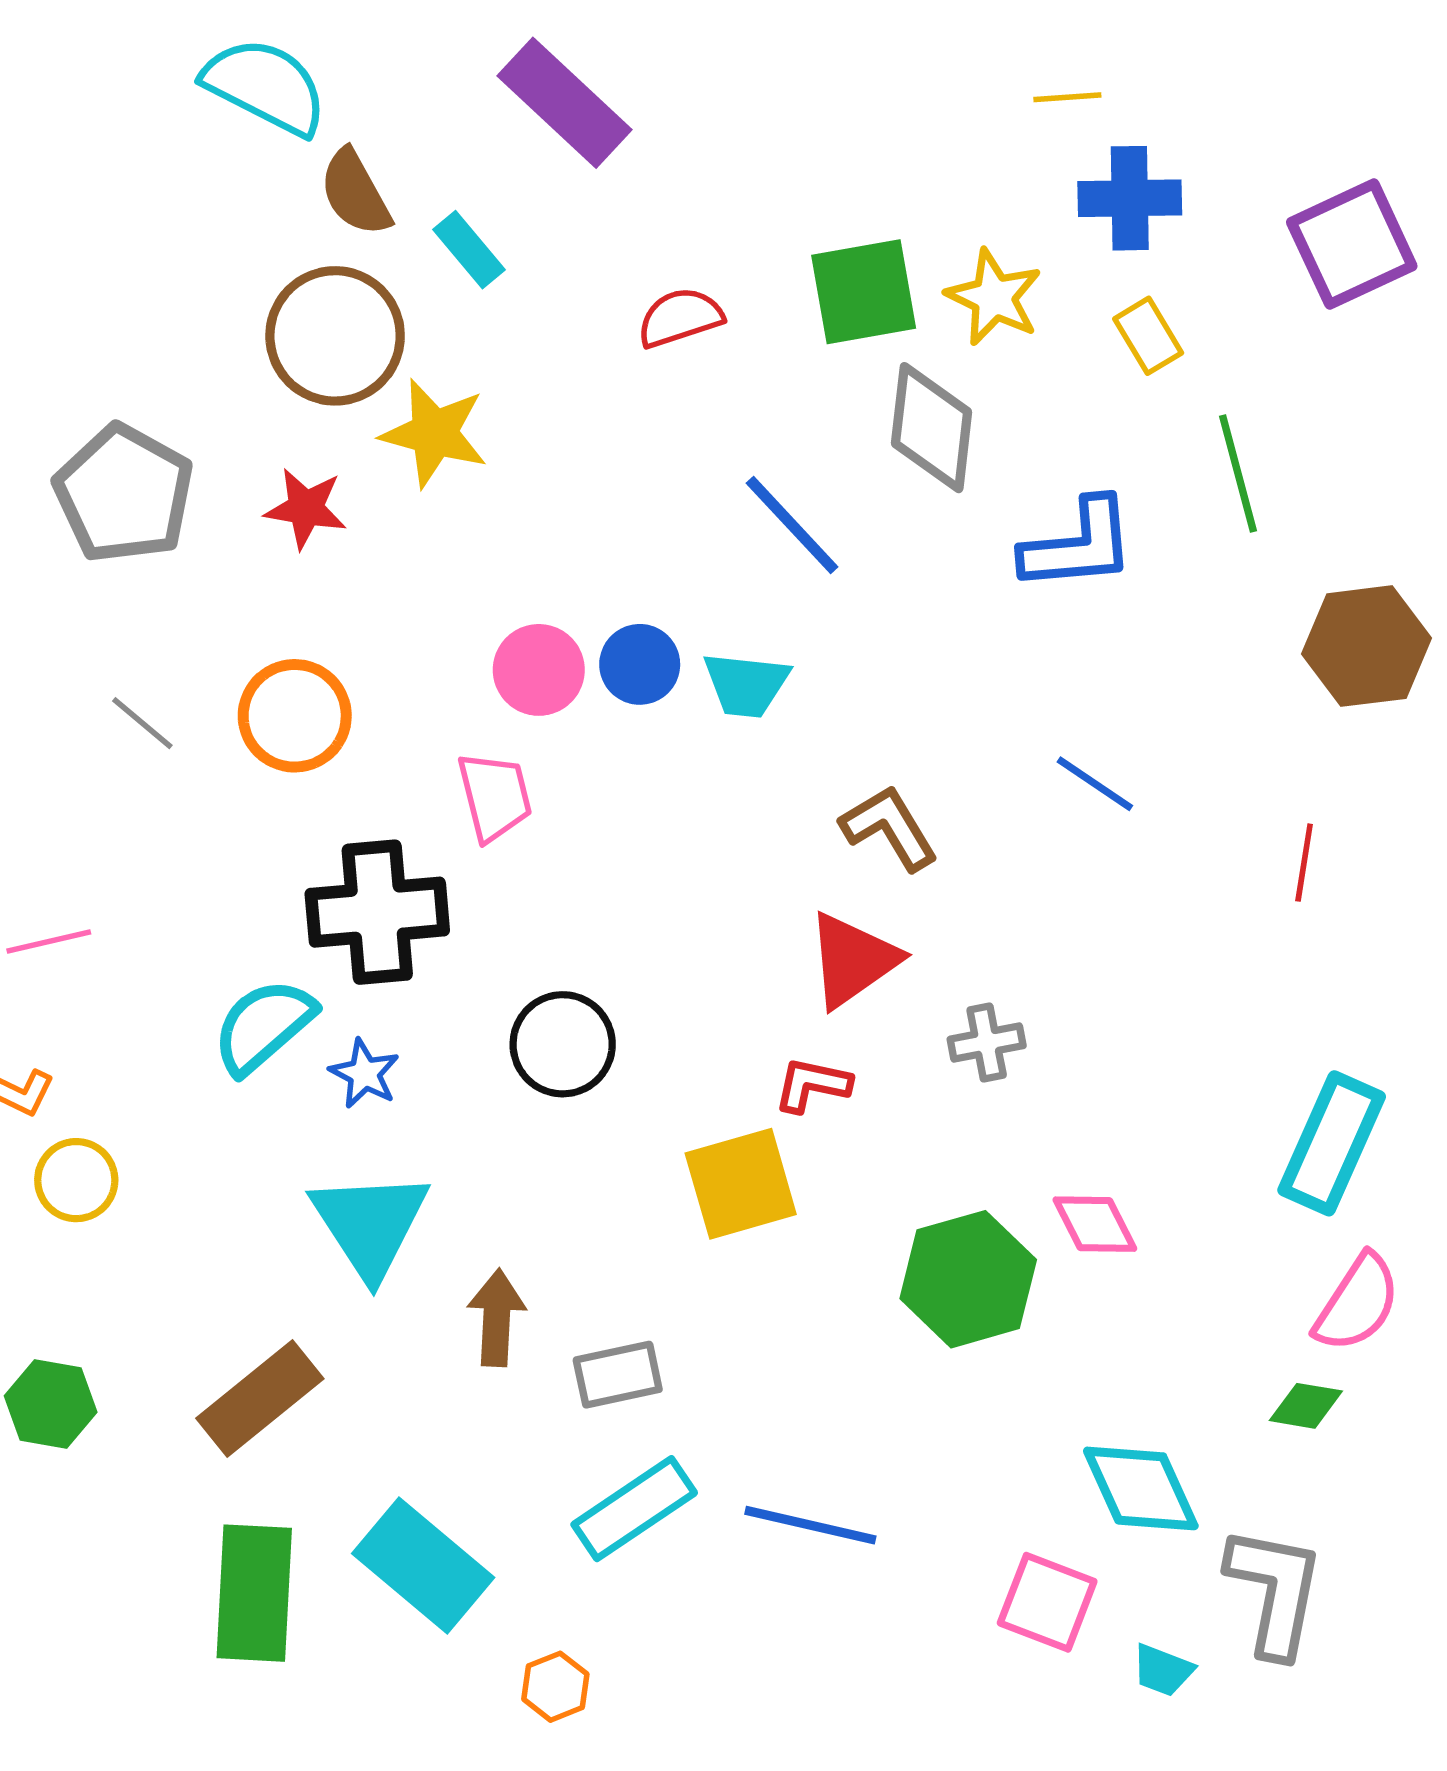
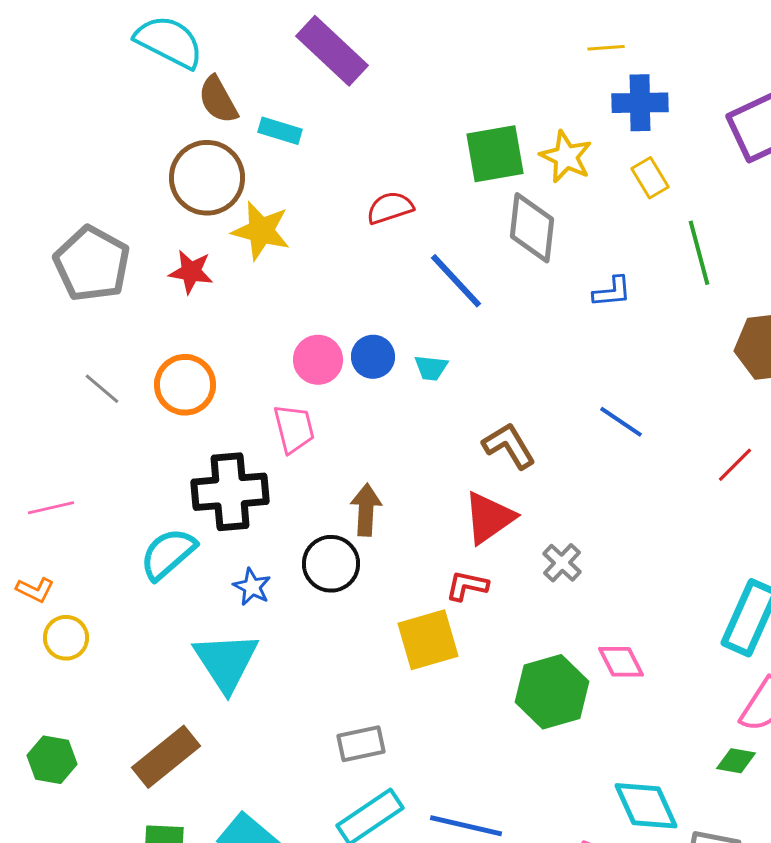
cyan rectangle: (469, 250) -> (280, 131), turned -33
red semicircle: (680, 318) -> (390, 208), moved
blue L-shape: (1078, 545) -> (612, 292), size x0.6
cyan trapezoid: (746, 685) -> (431, 368), size x0.7
red line: (1304, 863) -> (735, 465), turned 36
gray cross: (987, 1042) -> (562, 563), turned -36
blue star: (364, 1074) -> (252, 587), moved
brown arrow: (497, 1318) -> (366, 510), moved

